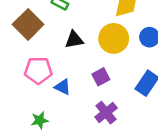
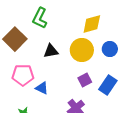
purple square: (101, 77) -> (85, 80), moved

